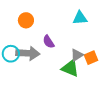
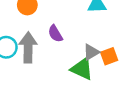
gray arrow: (28, 53) -> (28, 47), turned -95

